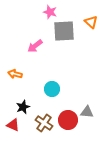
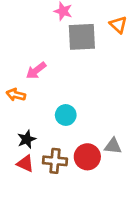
pink arrow: (35, 46) -> (36, 71), moved
brown cross: (44, 123) -> (55, 161), turned -30
red triangle: (13, 125) -> (25, 164), moved

